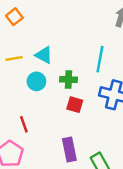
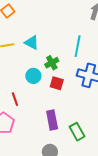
green cross: (69, 79) -> (52, 63), turned -32
cyan circle: (36, 81) -> (33, 76), moved

